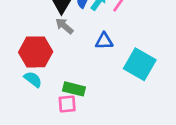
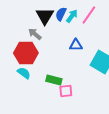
gray arrow: (64, 26) -> (35, 34), moved
pink square: (67, 104) -> (66, 91), moved

